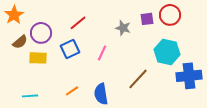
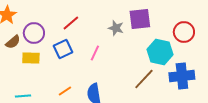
red circle: (170, 15) -> (184, 32), moved
purple square: (147, 19) -> (140, 19), size x1.6
brown line: (138, 79) -> (144, 79), moved

